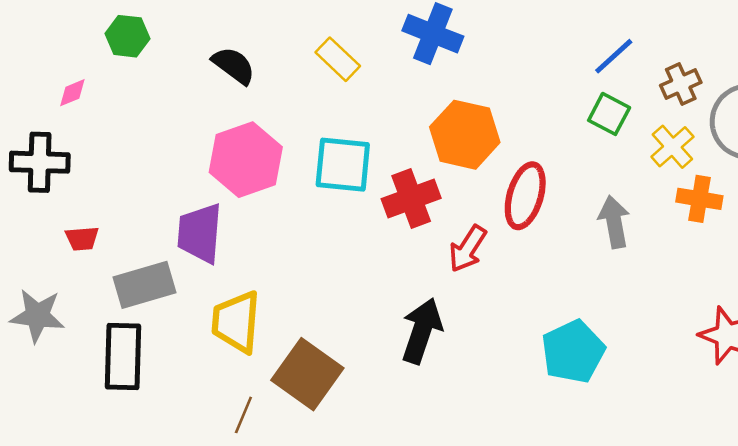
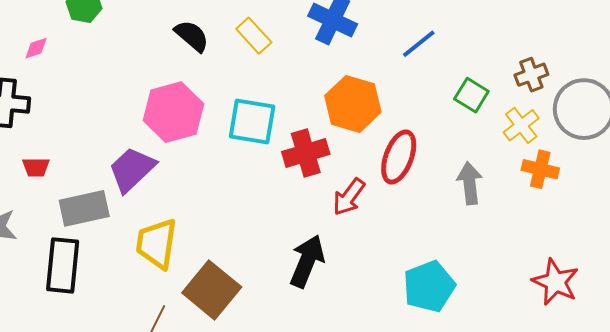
blue line: (614, 56) -> (419, 44), moved
black semicircle: (234, 65) -> (192, 36), moved
purple trapezoid: (200, 233) -> (132, 169), turned 38

